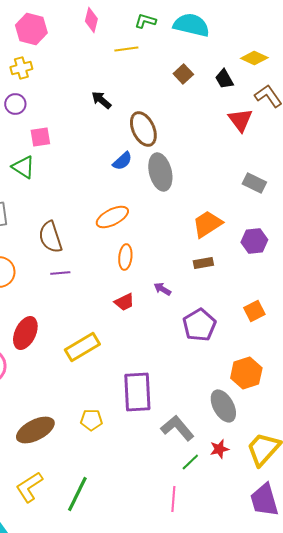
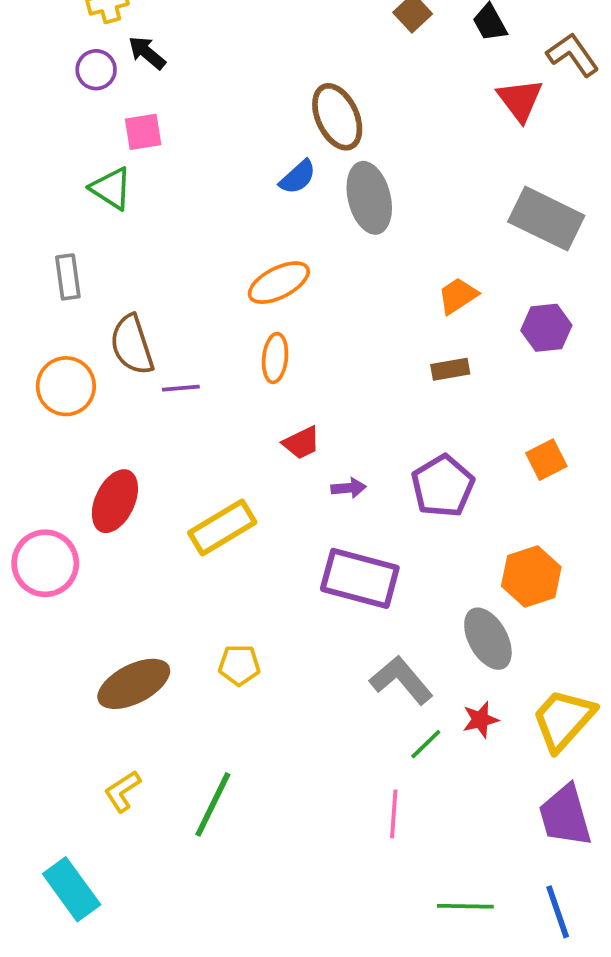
black arrow: (101, 100) -> (147, 53), moved
gray rectangle: (254, 183) -> (546, 219), size x1.6
orange trapezoid: (207, 224) -> (458, 296), size x0.7
brown semicircle: (50, 237) -> (132, 345), moved
orange ellipse: (125, 257) -> (275, 358), moved
purple arrow: (162, 289) -> (349, 488), moved, turned 144
purple rectangle: (137, 392) -> (360, 578), moved, turned -72
yellow L-shape: (29, 487) -> (122, 791), size x0.7

